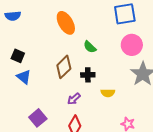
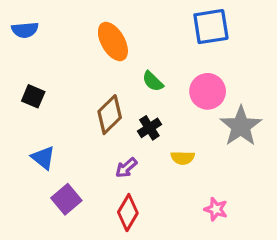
pink circle: (132, 45) -> (208, 91), moved
black cross: (88, 75) -> (149, 128), turned -32
blue triangle: (24, 77) -> (43, 158), moved

